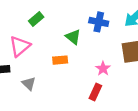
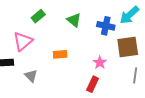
blue cross: (99, 22) -> (106, 26), moved
green triangle: (73, 37) -> (74, 20), moved

